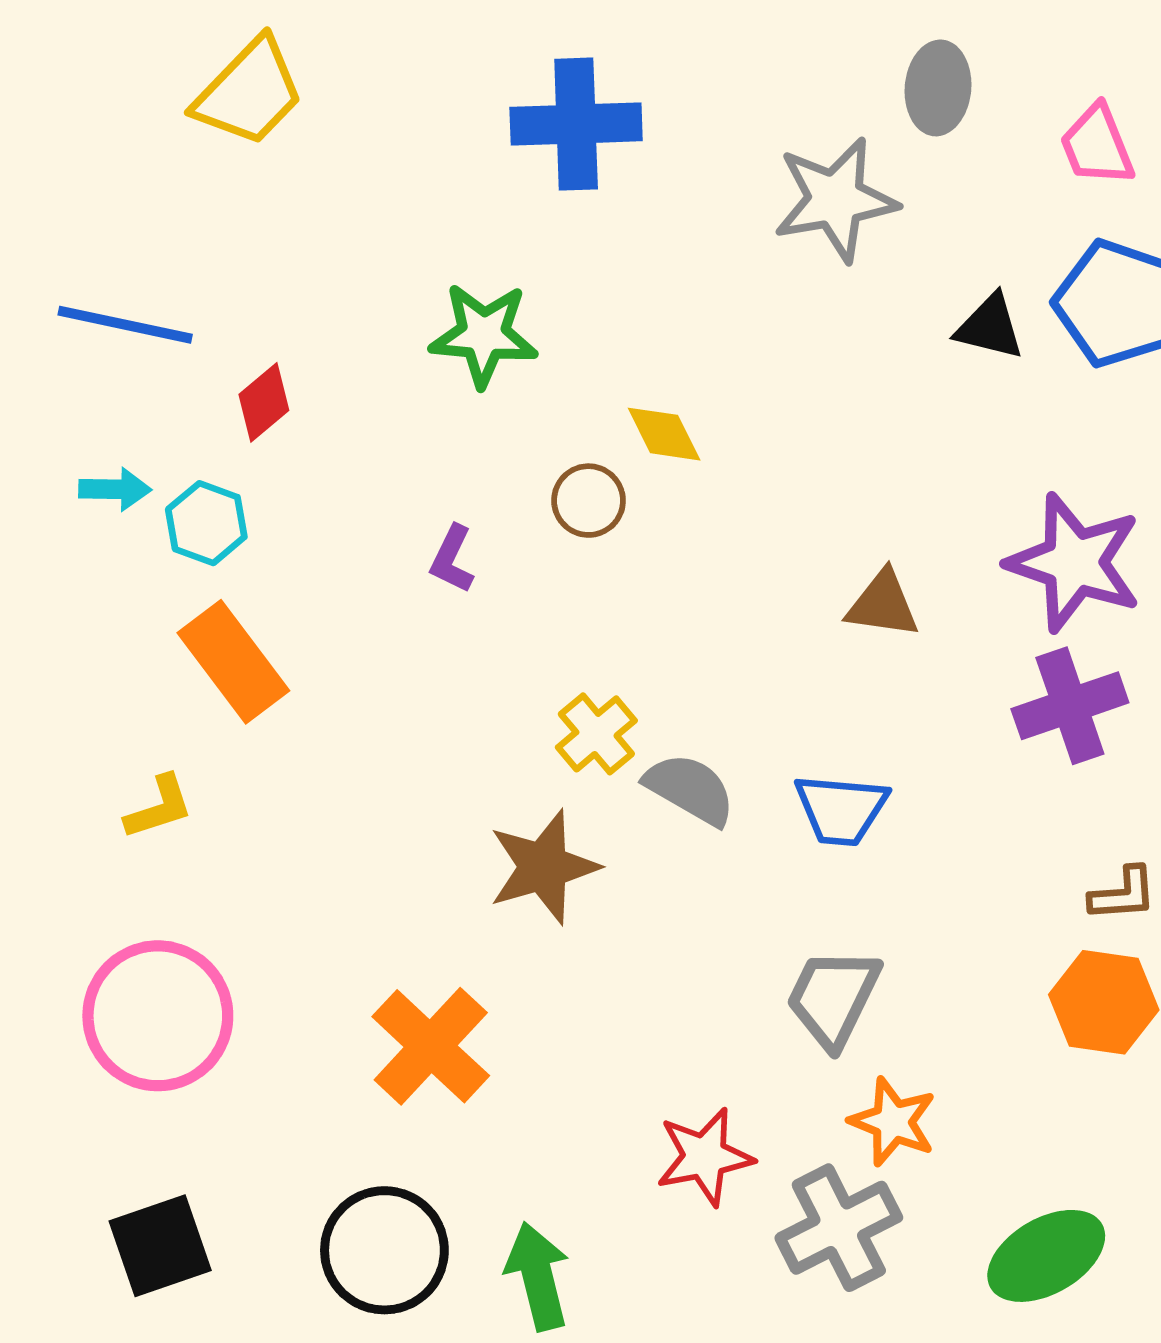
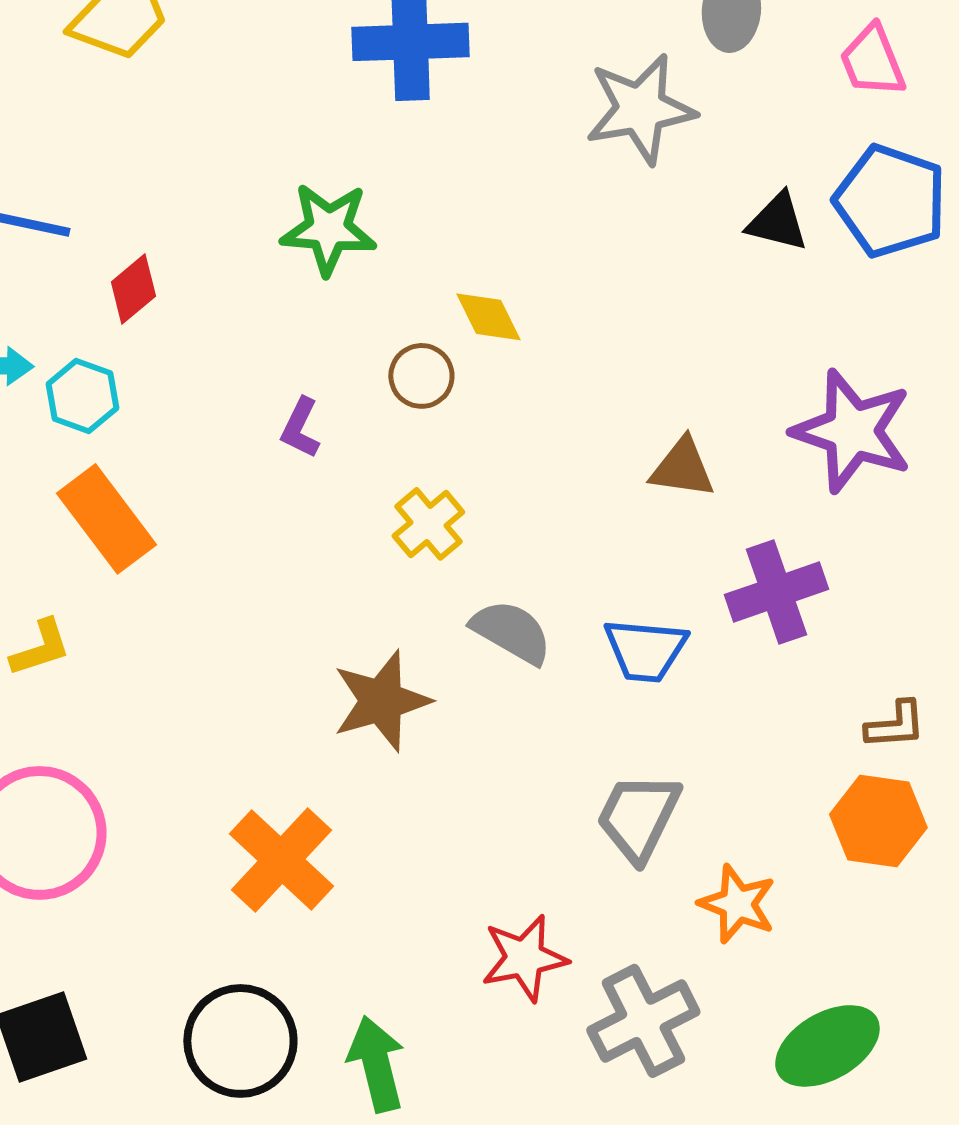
purple cross: (1070, 706) -> (776, 592), moved
yellow cross: (596, 734) -> (428, 524), moved
orange star: (893, 1122) -> (737, 904), moved

